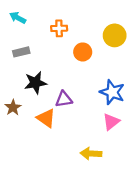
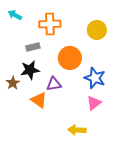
orange cross: (59, 28) -> (50, 24), size x1.5
gray rectangle: (21, 52) -> (33, 47), moved
orange circle: (83, 52) -> (70, 58), moved, size x1.5
brown star: (13, 108) -> (13, 83), moved

